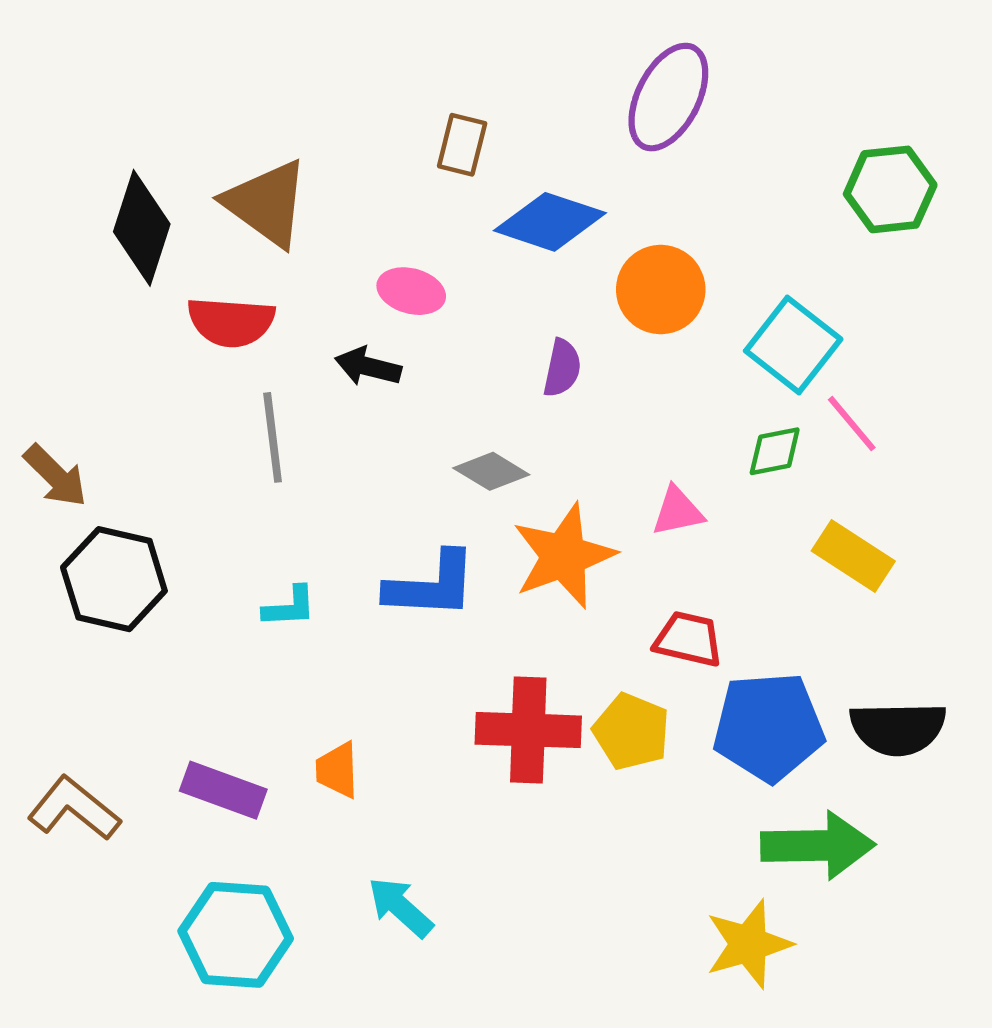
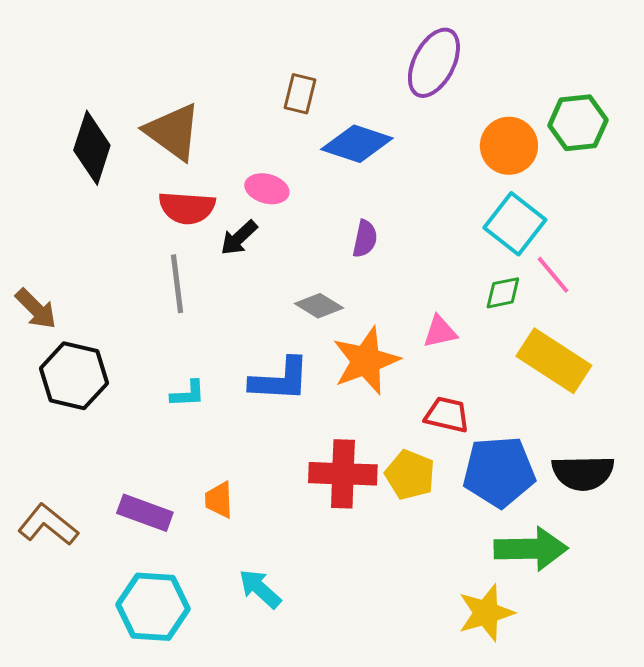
orange circle: (661, 290) -> (509, 146), moved
red semicircle: (231, 322) -> (187, 208), moved
black arrow: (368, 367) -> (239, 238), turned -57
yellow rectangle: (853, 556) -> (554, 361), size x1.4

